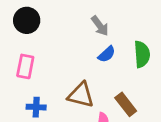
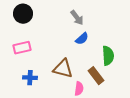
green semicircle: (142, 54) -> (108, 56), moved
pink rectangle: (25, 66) -> (22, 48), turned 66

